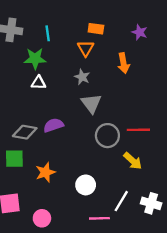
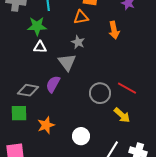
orange triangle: (86, 48) -> (81, 17), turned 49
gray triangle: (91, 103) -> (67, 62), moved
purple semicircle: (53, 125) -> (53, 84), turned -42
red line: (138, 130) -> (127, 88), turned 30

